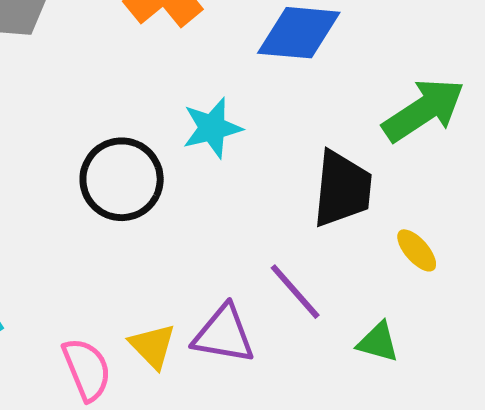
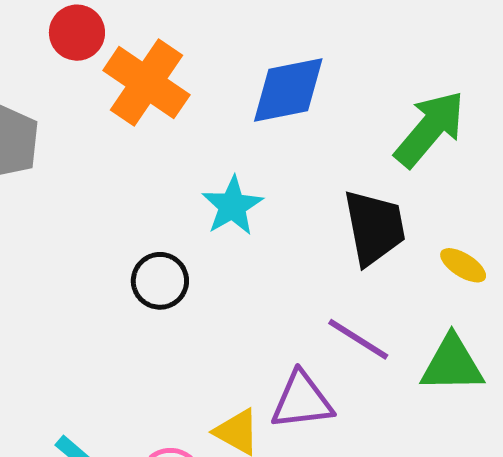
black circle: (122, 179) -> (160, 281), size x0.7
green triangle: (378, 342) -> (452, 364), size x1.5

